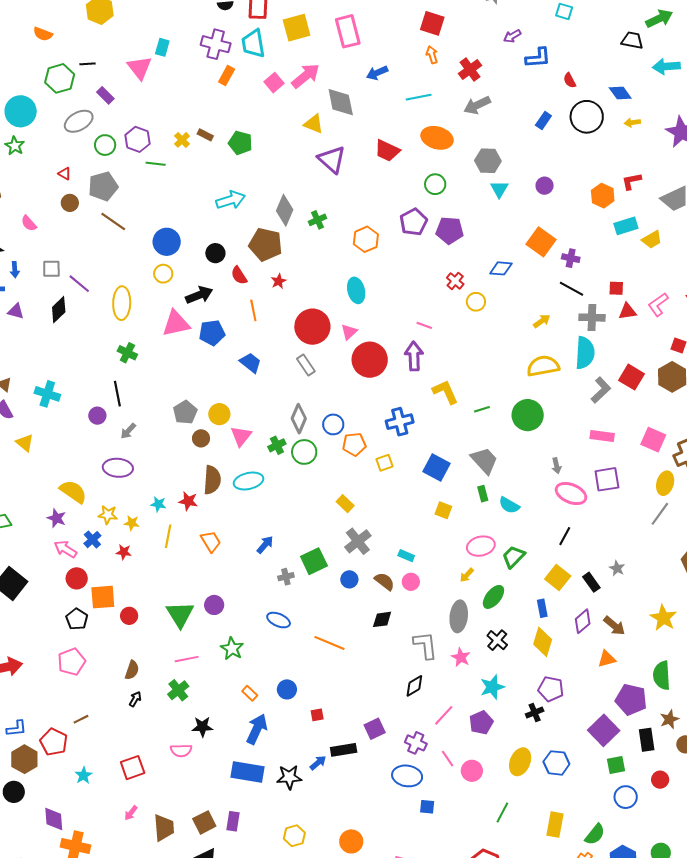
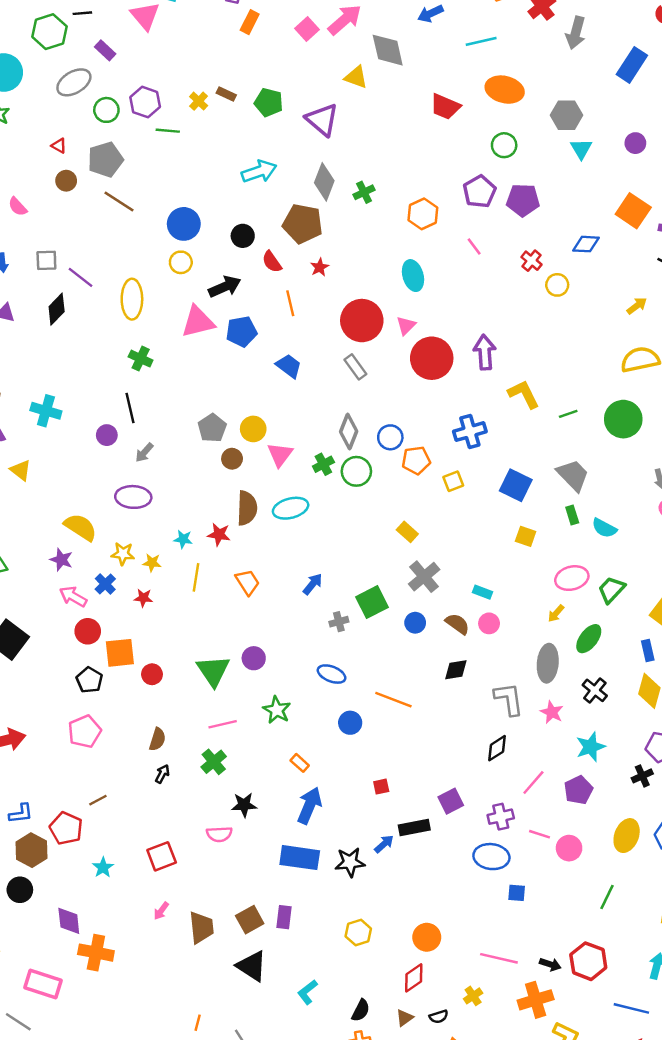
gray arrow: (477, 105) -> (576, 33), moved, turned -48
blue rectangle: (543, 121) -> (632, 65), size x1.6
purple triangle: (332, 159) -> (322, 120), moved
pink line: (424, 325) -> (474, 247), moved, turned 35
blue circle: (287, 689) -> (350, 723), moved
purple cross: (416, 743) -> (501, 817), turned -35
pink line: (448, 759) -> (539, 834), turned -36

